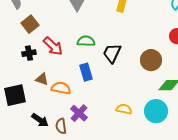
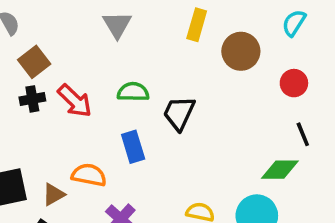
black cross: (29, 53) -> (32, 99), moved
brown circle: (151, 60) -> (241, 51), moved
brown triangle: (42, 79) -> (54, 194), moved, turned -48

